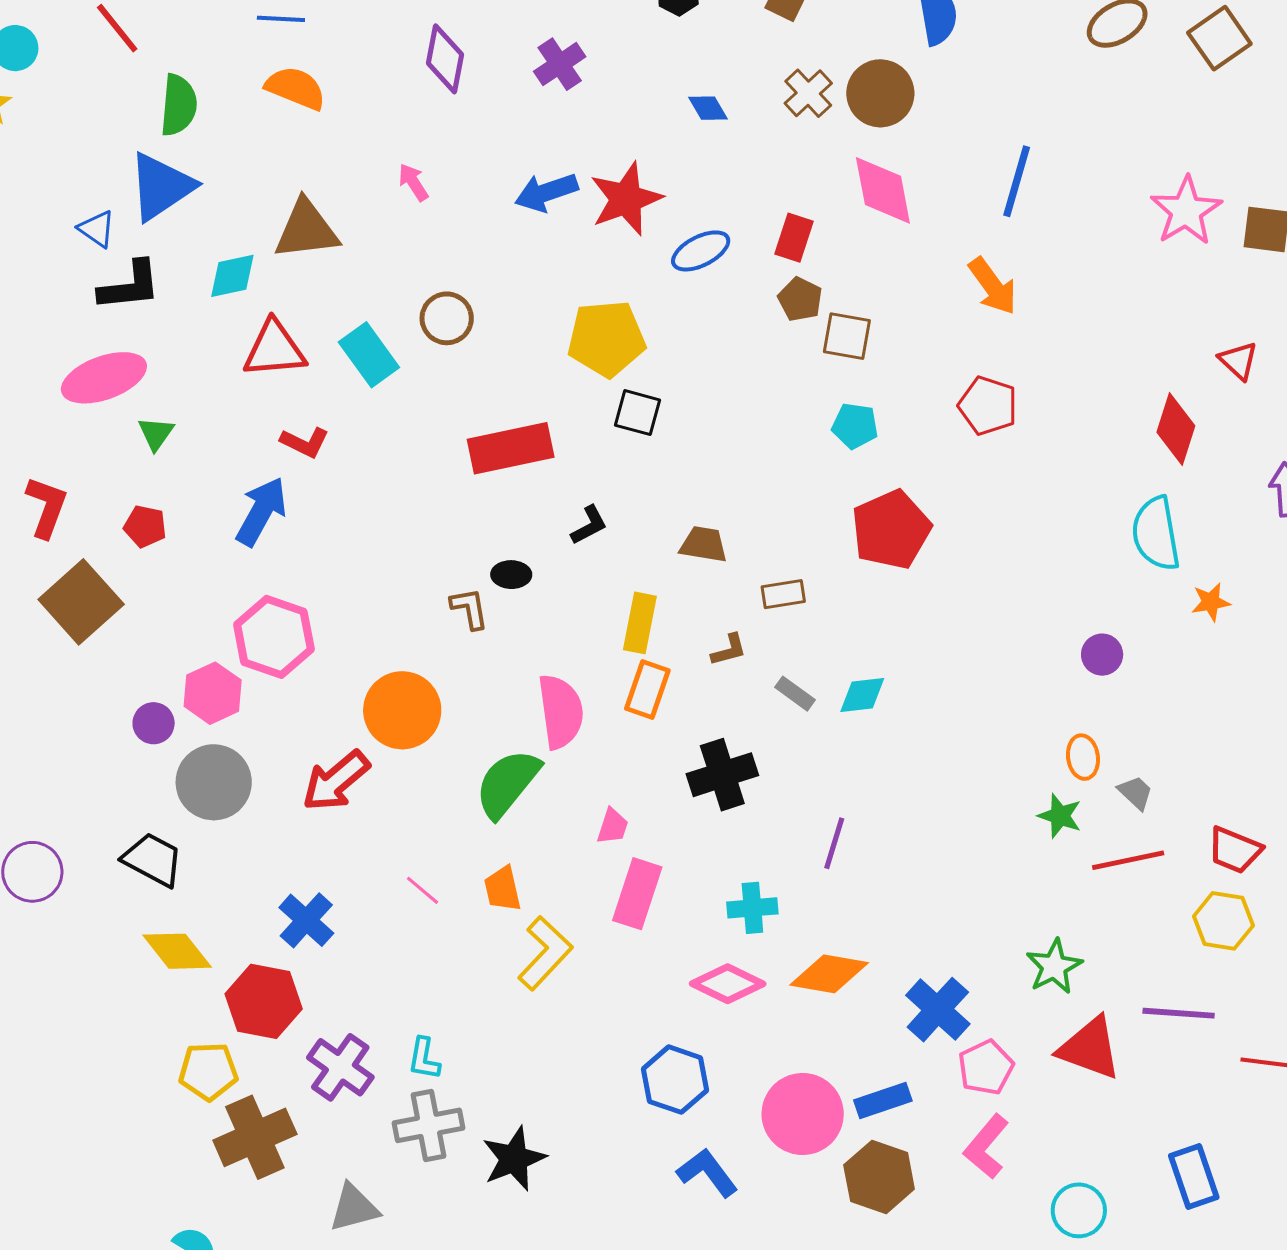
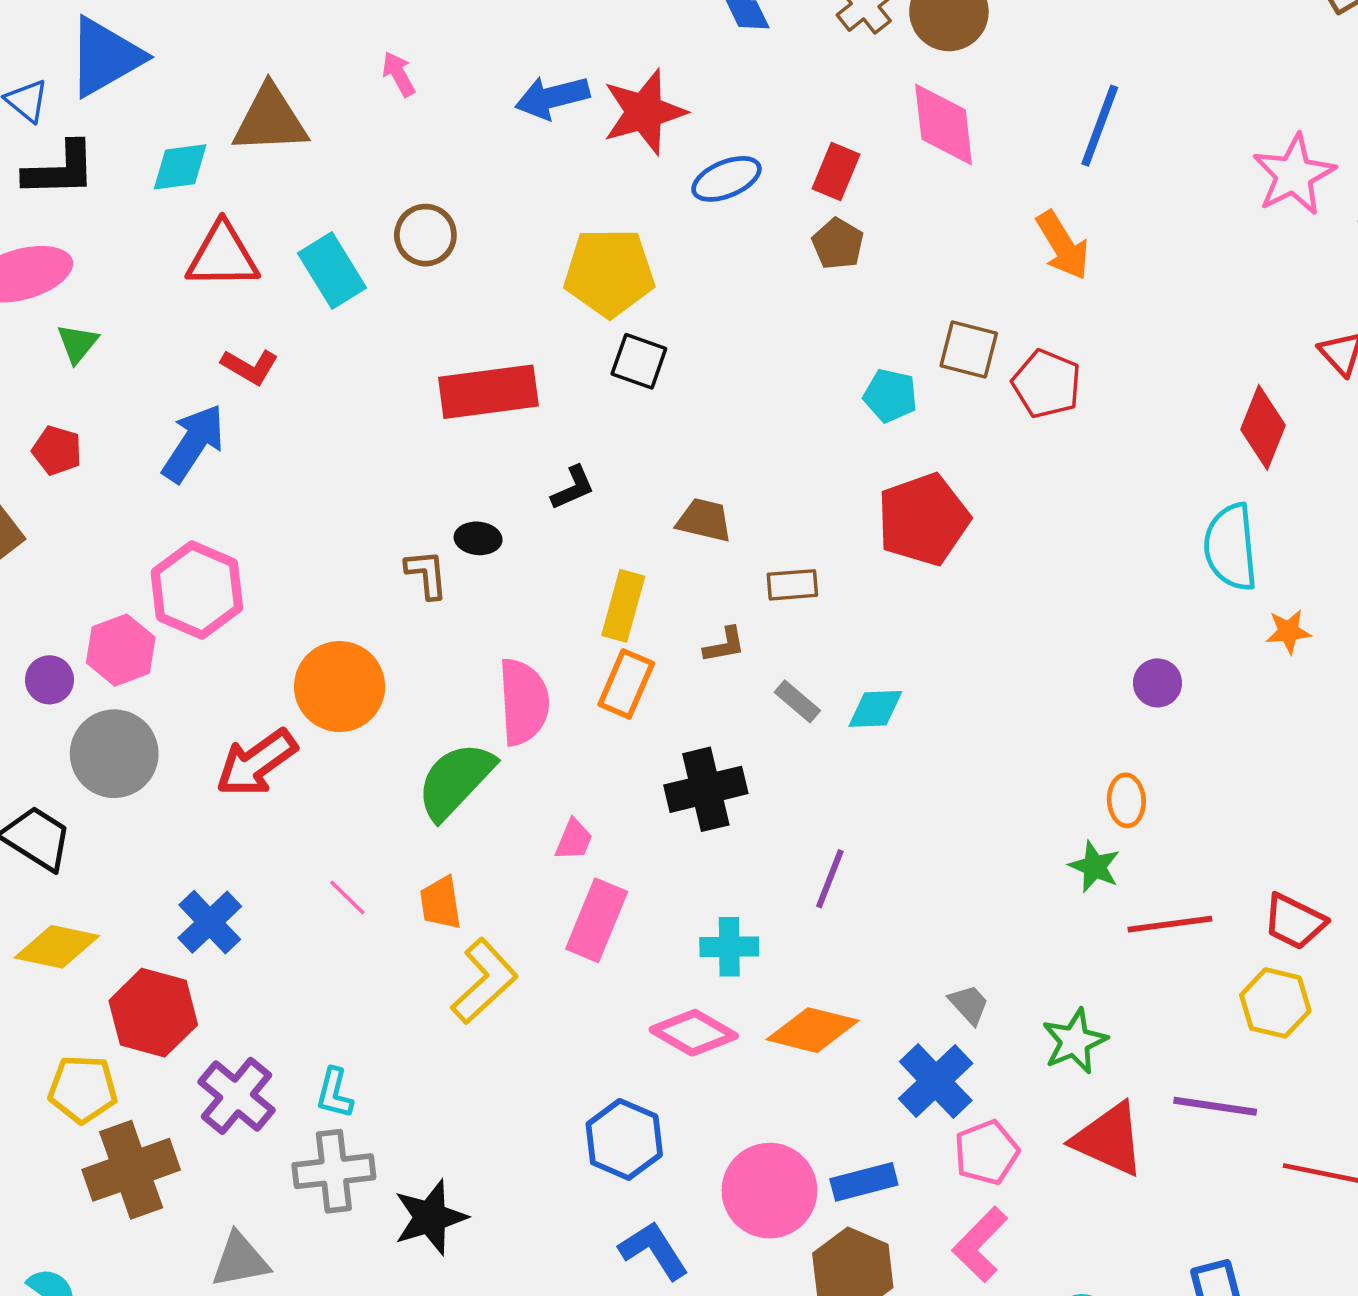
brown square: (847, 336) -> (969, 350), moved
gray trapezoid: (1136, 793) -> (969, 1004), moved
yellow diamond: (177, 951) -> (57, 947), turned -44

